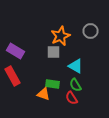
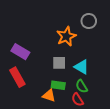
gray circle: (90, 31) -> (89, 21), moved
gray square: (54, 52) -> (59, 63), moved

